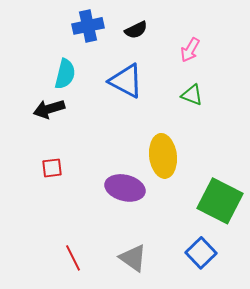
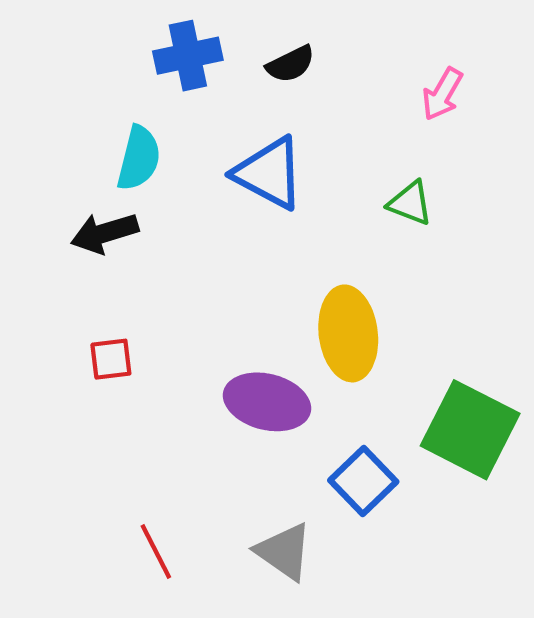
pink arrow: (190, 50) -> (442, 94), moved
blue square: (201, 253) -> (363, 481), moved

